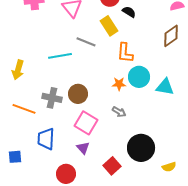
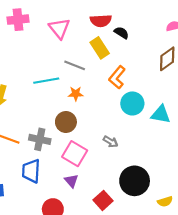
orange L-shape: (125, 53) -> (117, 77), turned 35
orange star: (119, 84) -> (76, 94), moved
gray cross: (52, 98) -> (40, 139), moved

